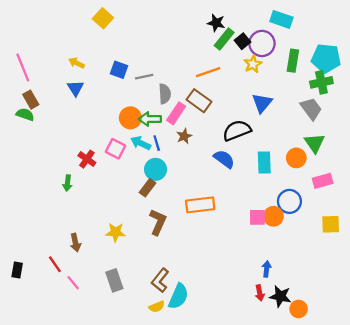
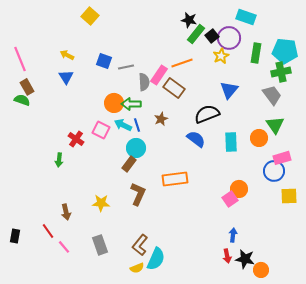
pink rectangle: (176, 113) -> (159, 75), moved
blue circle: (289, 201) -> (274, 171), moved
pink square: (257, 217) -> (230, 199), moved, turned -35

